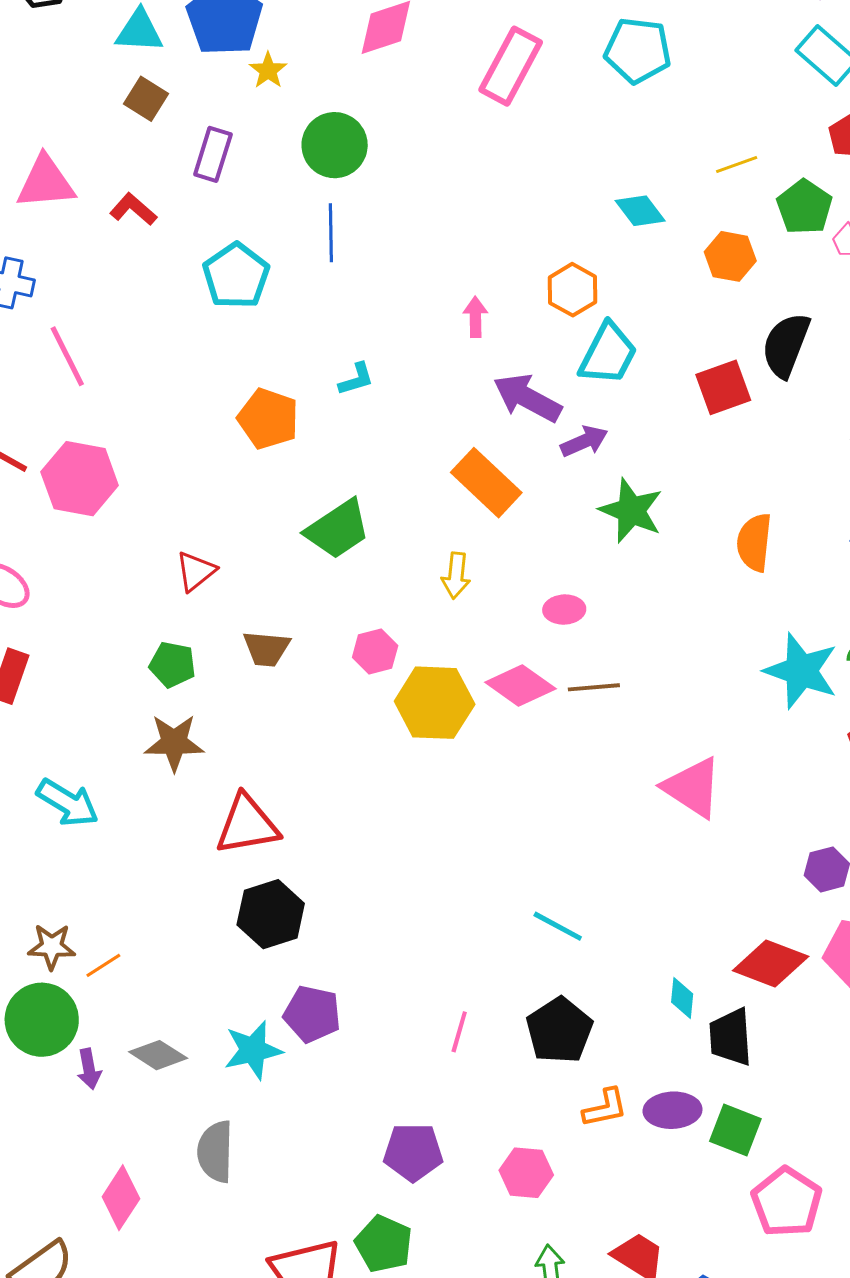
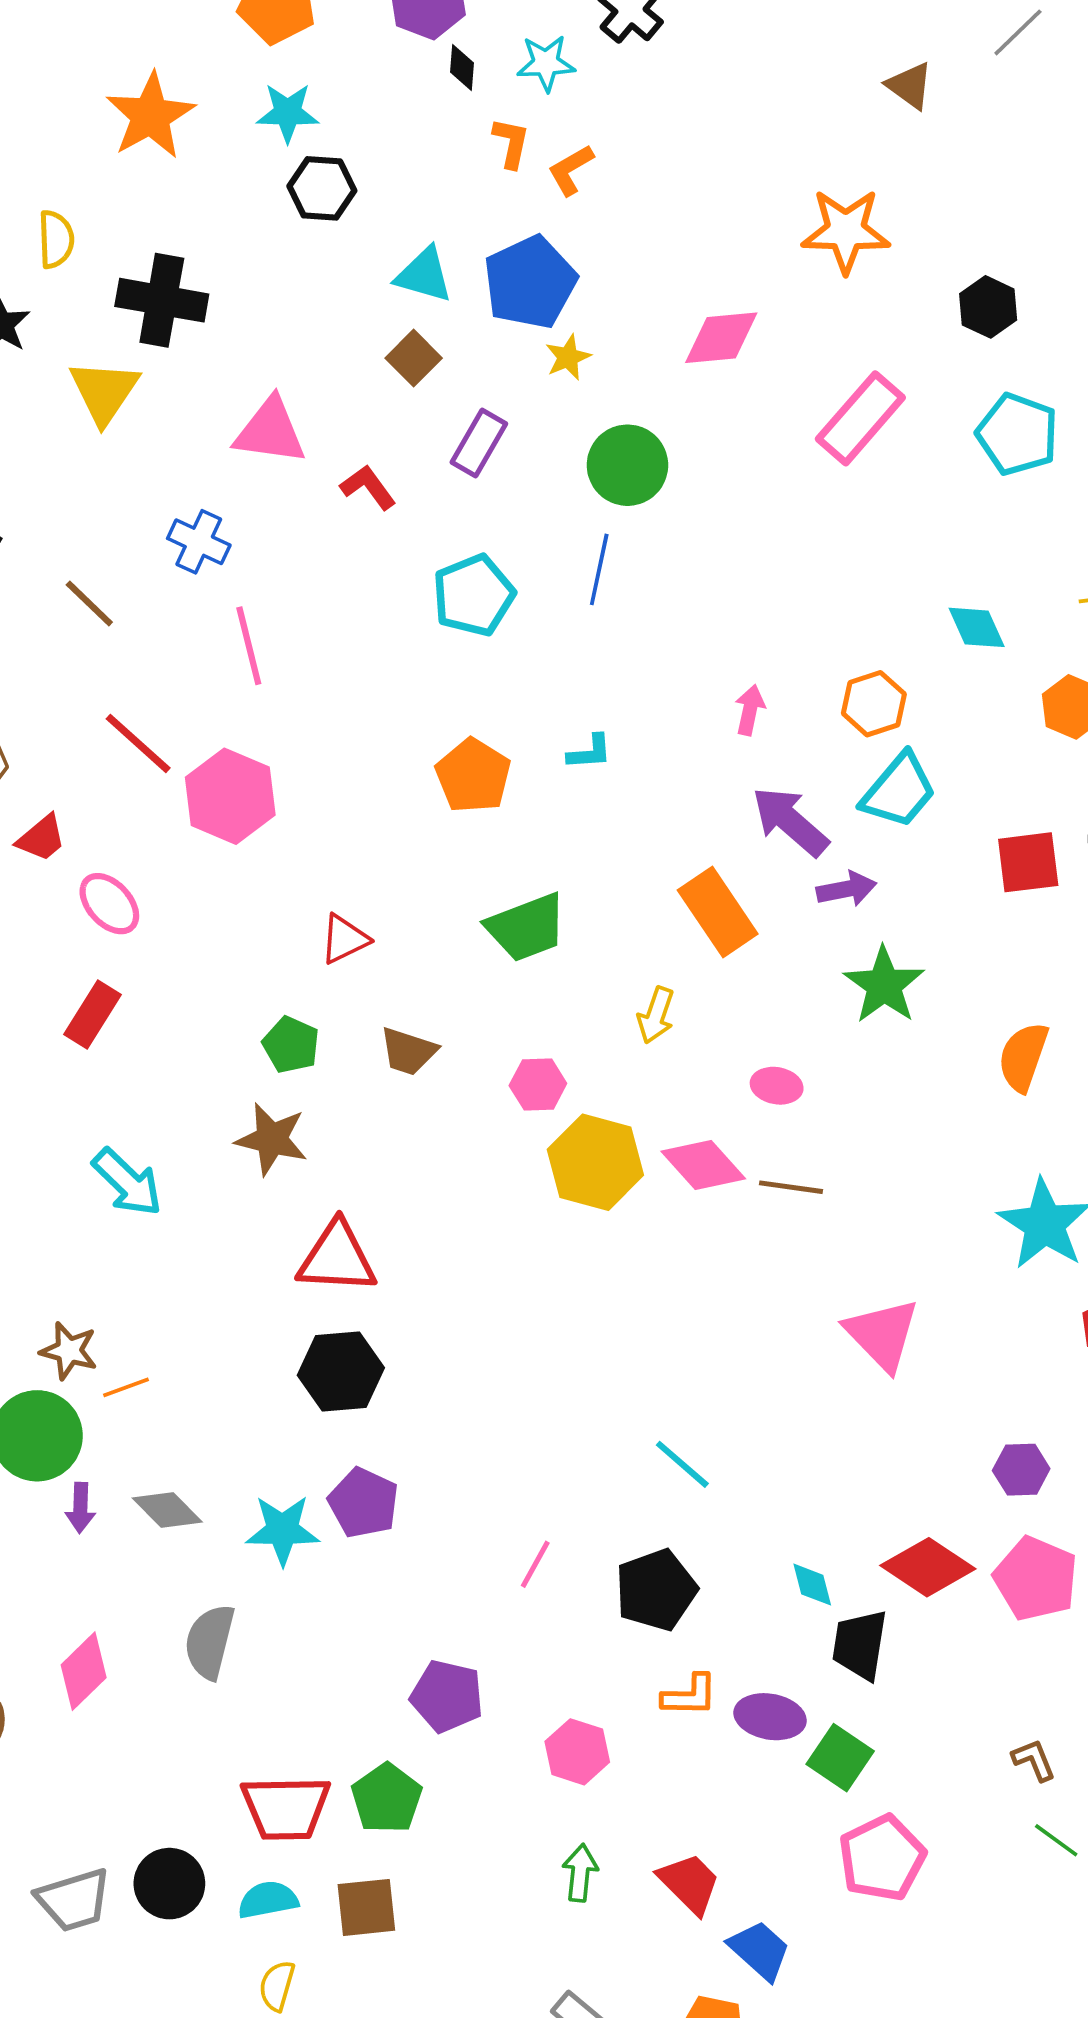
cyan diamond: (682, 998) -> (812, 1585), turned -33

